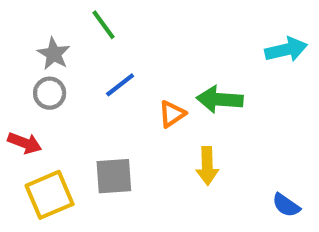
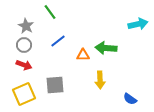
orange triangle: (172, 114) -> (83, 55), turned 32
red arrow: (25, 143) -> (24, 65), moved
blue semicircle: (286, 205) -> (130, 99), moved

